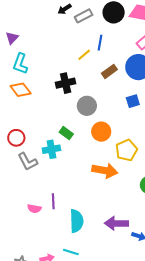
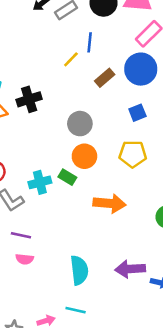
black cross: (66, 83) -> (29, 99), moved
orange circle: (101, 132) -> (84, 156), moved
green rectangle: (66, 133) -> (67, 177), moved
yellow pentagon: (126, 150) -> (133, 154), moved, turned 30
purple line: (53, 201) -> (21, 235), moved, turned -70

